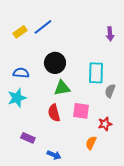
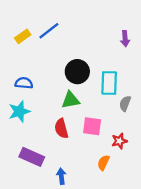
black circle: (55, 63) -> (77, 72), moved
purple rectangle: (28, 138) -> (32, 157), size x1.5
blue arrow: (54, 155) -> (61, 176), turned -120

